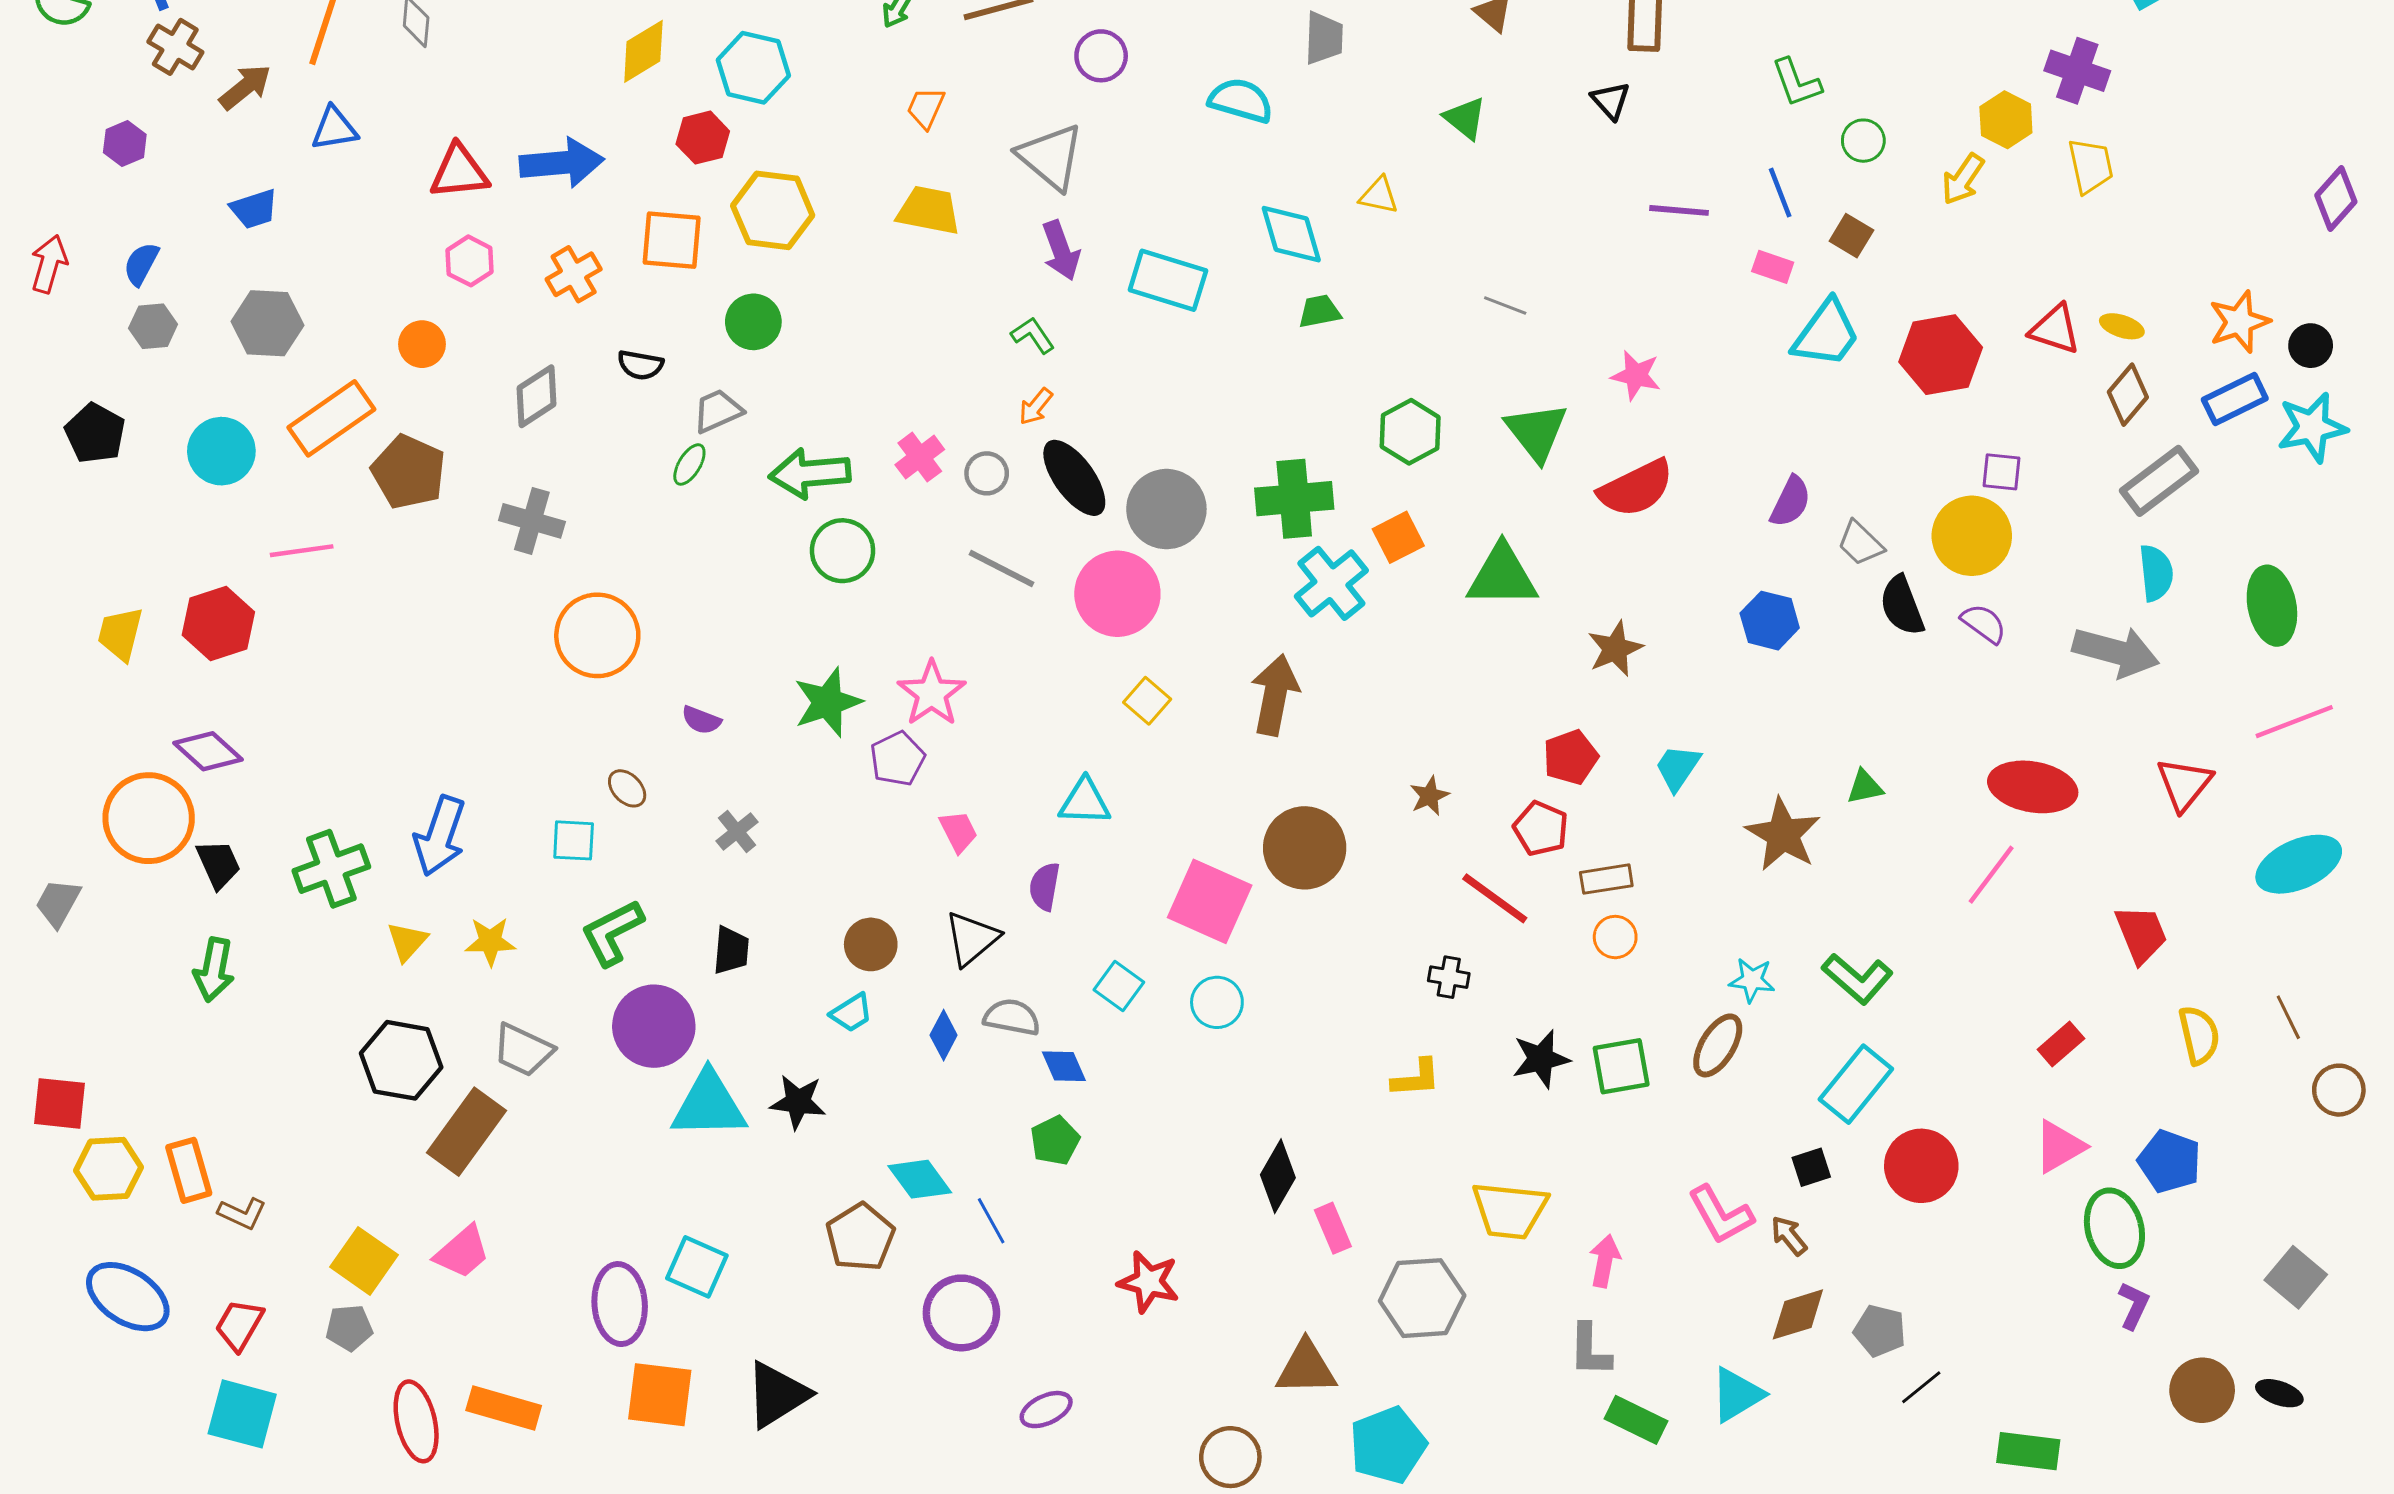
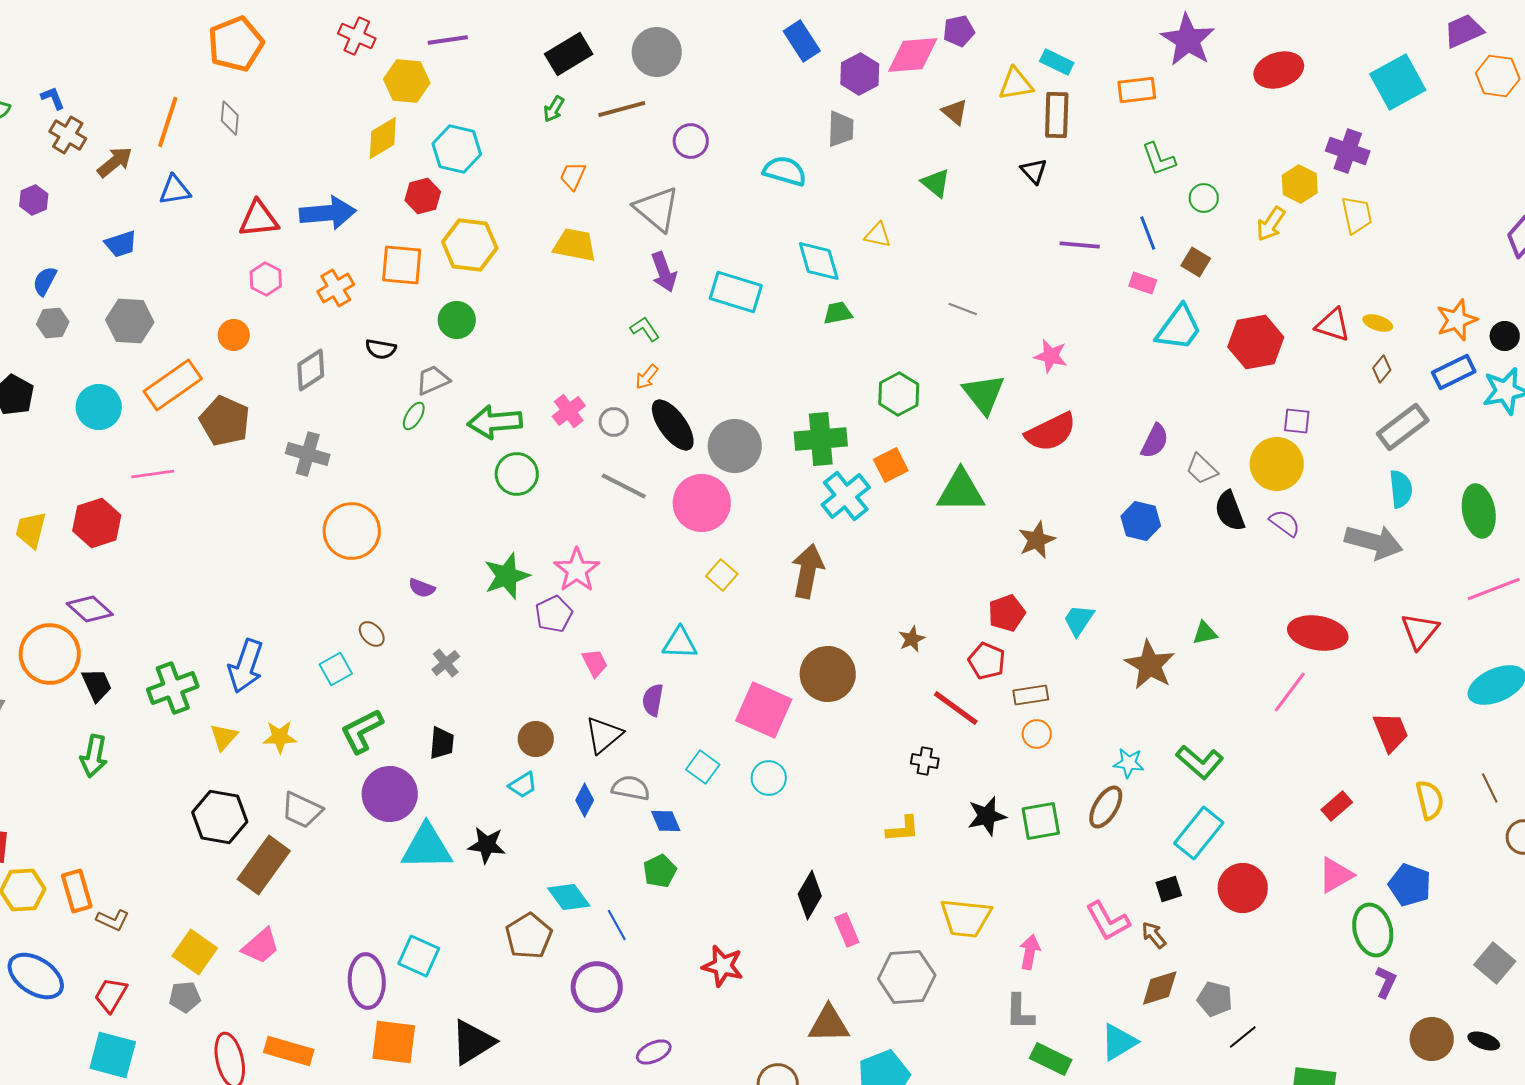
brown diamond: (2128, 395) -> (1382, 369), size x0.7
cyan square: (574, 840) -> (336, 669), turned -32

